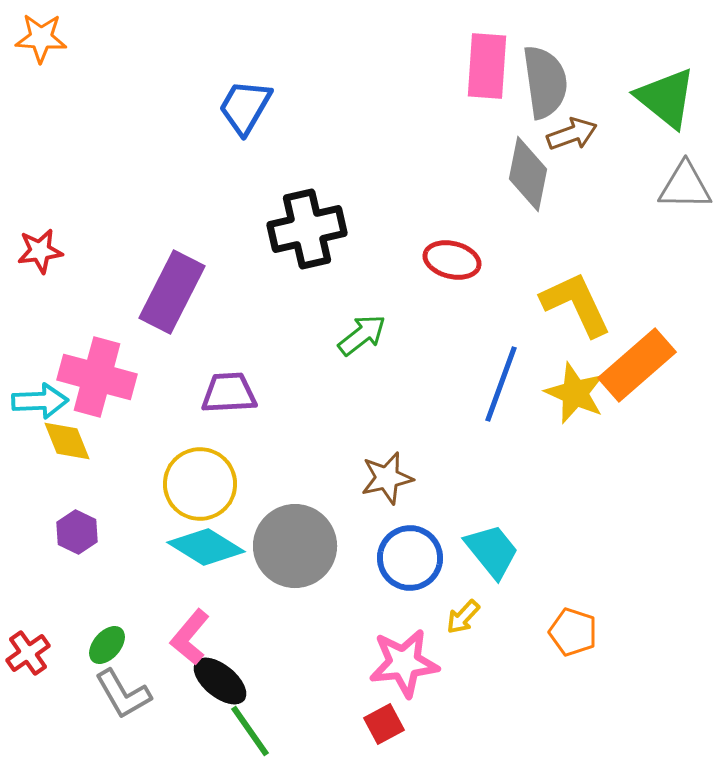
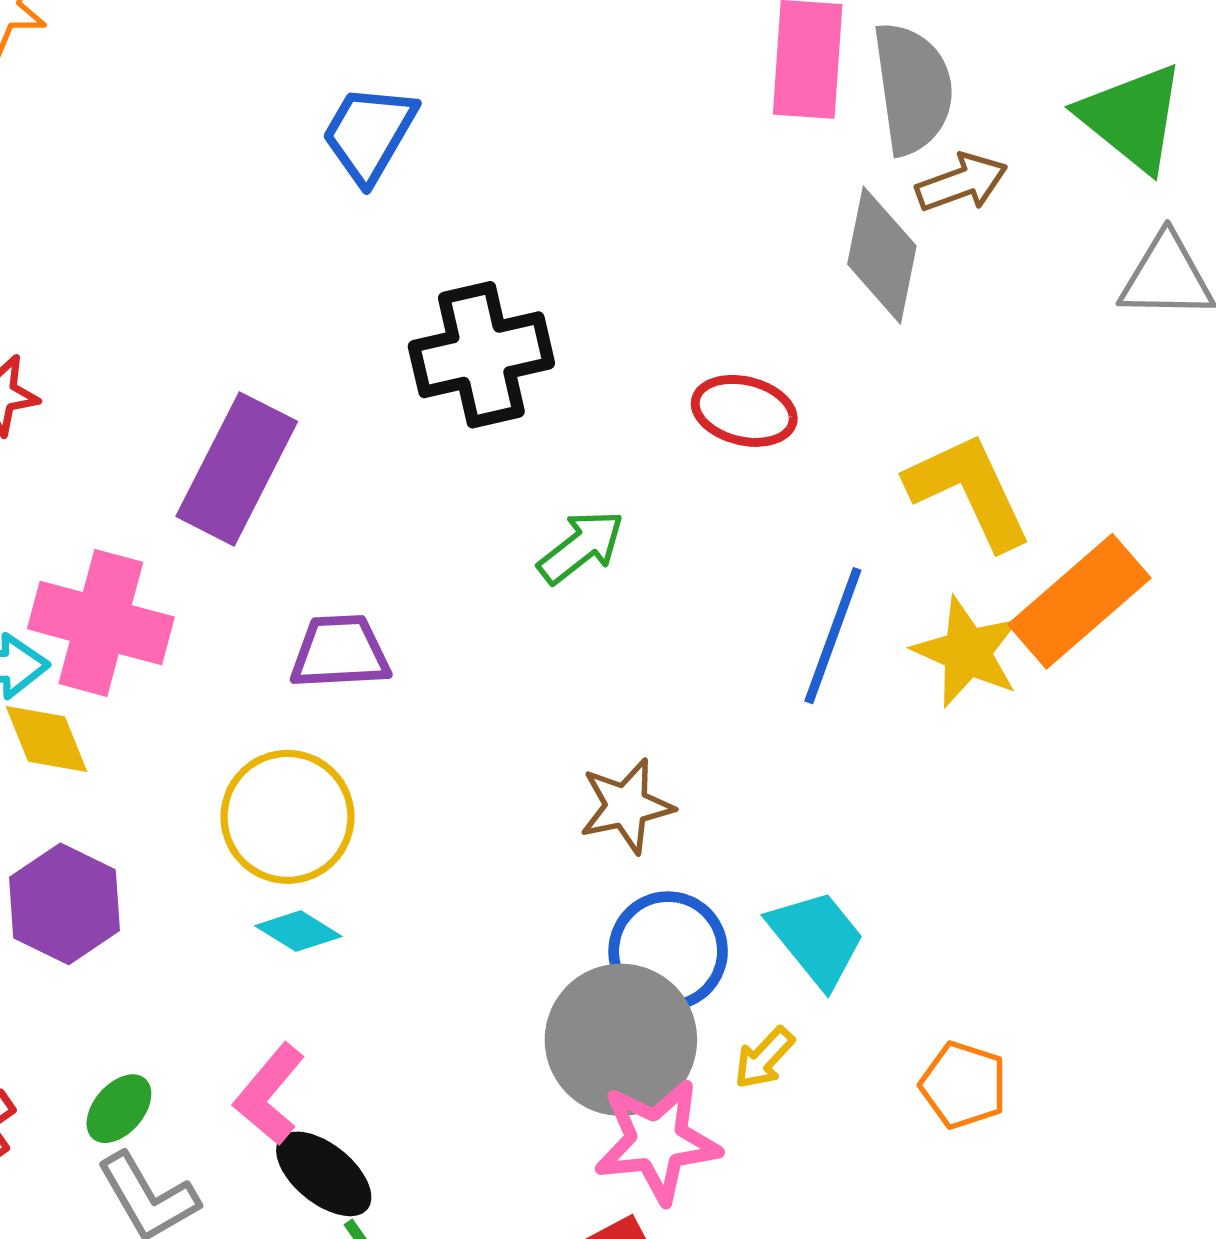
purple hexagon: (77, 532) -> (65, 904), size x1.5
gray circle: (295, 546) -> (621, 1040), moved
cyan diamond: (206, 547) -> (298, 931), size x0.6

